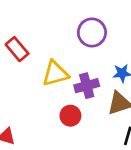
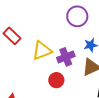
purple circle: (92, 32) -> (77, 16), moved

